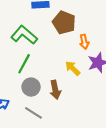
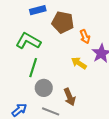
brown arrow: (55, 90) -> (70, 97), moved

